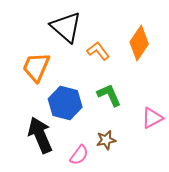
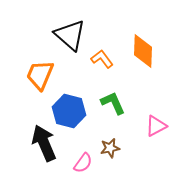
orange diamond: (139, 43) -> (143, 51), turned -32

